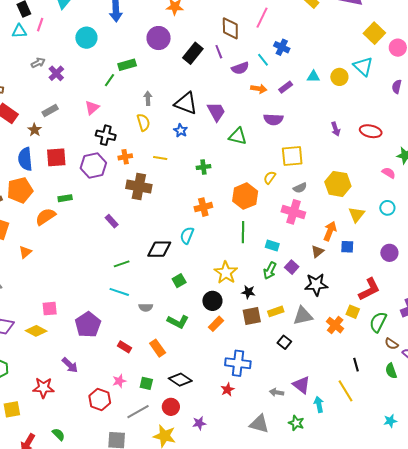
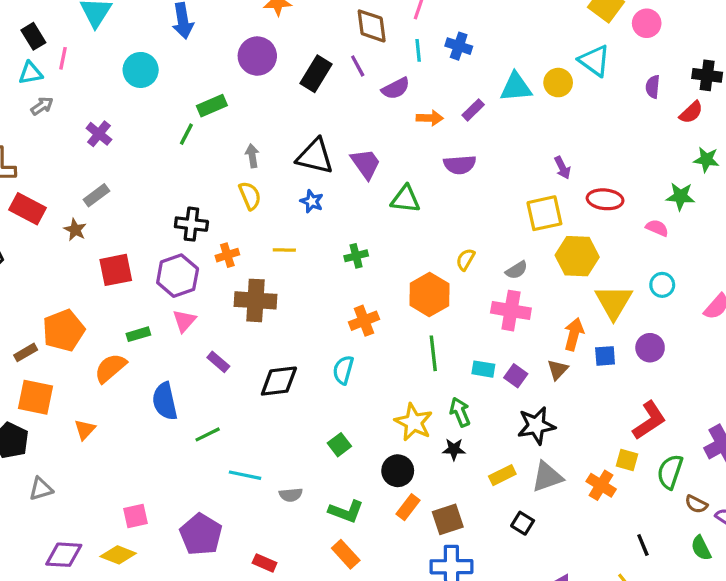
cyan line: (263, 60) -> (418, 50), moved, turned 40
gray arrow: (38, 63) -> (42, 106), moved
cyan triangle: (313, 76) -> (516, 87), size x1.5
pink triangle: (92, 108) -> (184, 321), moved
red ellipse: (371, 131) -> (605, 199), moved
yellow square: (292, 156) -> (544, 213), moved
blue semicircle: (25, 159) -> (165, 401), moved
yellow triangle: (357, 215) -> (614, 302), size x1.4
black diamond: (159, 249) -> (279, 381), moved
purple circle: (389, 253) -> (650, 348), moved
green line: (122, 264) -> (208, 434), moved
purple square: (292, 267) -> (516, 376), moved
green arrow: (270, 271) -> (460, 412), moved, turned 138
black star: (316, 284) -> (536, 426), moved
brown square: (252, 316) -> (448, 519), moved
orange rectangle: (158, 348) -> (346, 554), moved

